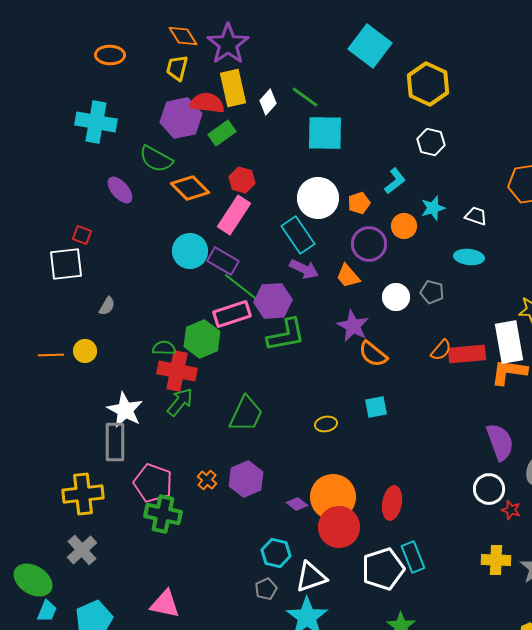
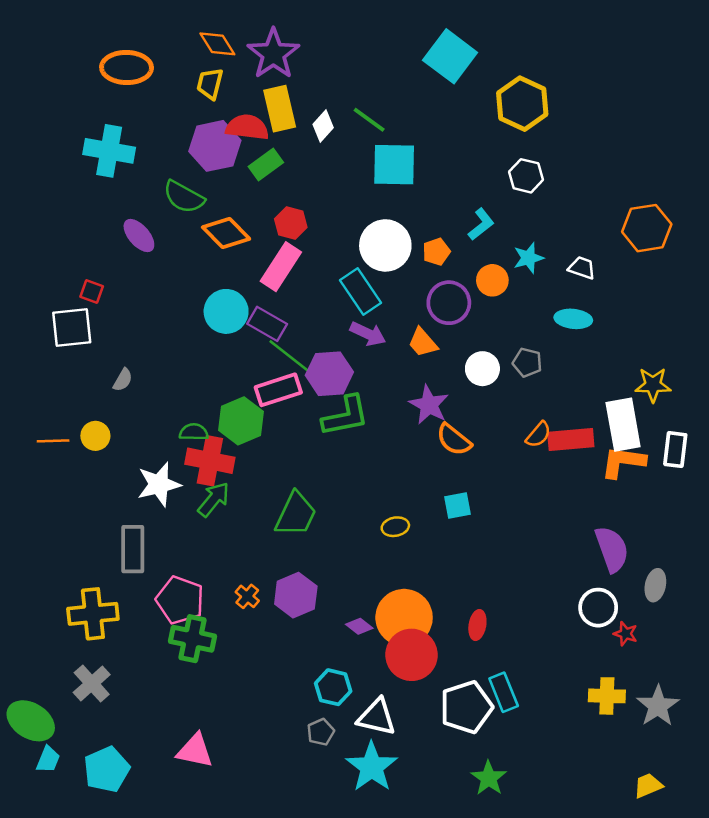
orange ellipse: (110, 55) -> (127, 68), size x1.4
white star: (125, 410) -> (159, 484), moved, turned 30
red ellipse: (392, 503) -> (477, 625), size x0.7
white triangle: (311, 577) -> (377, 717), turned 32

